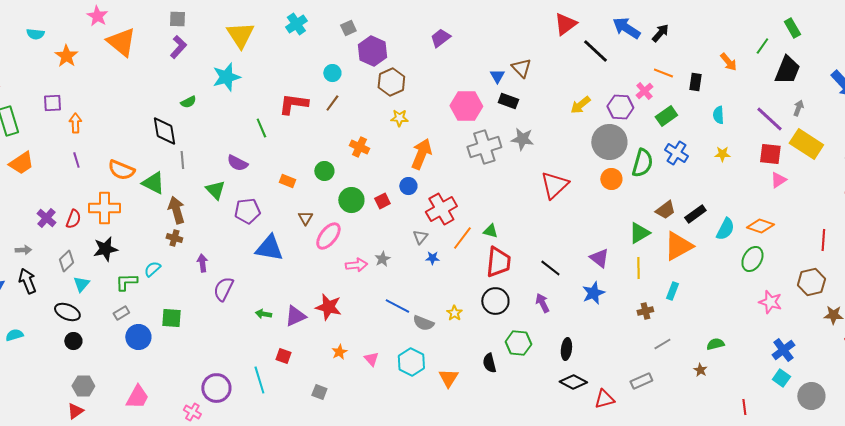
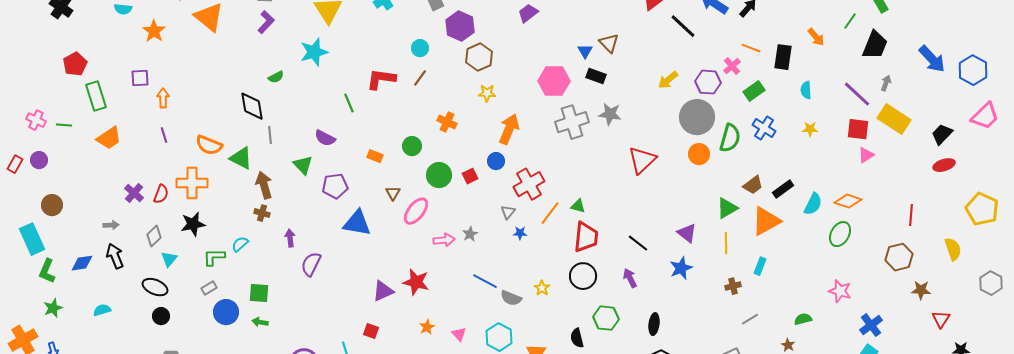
black rectangle: (695, 82) -> (783, 57), size x1.4
pink star: (770, 302) -> (840, 291), moved
green arrow: (263, 314) -> (260, 322), moved

